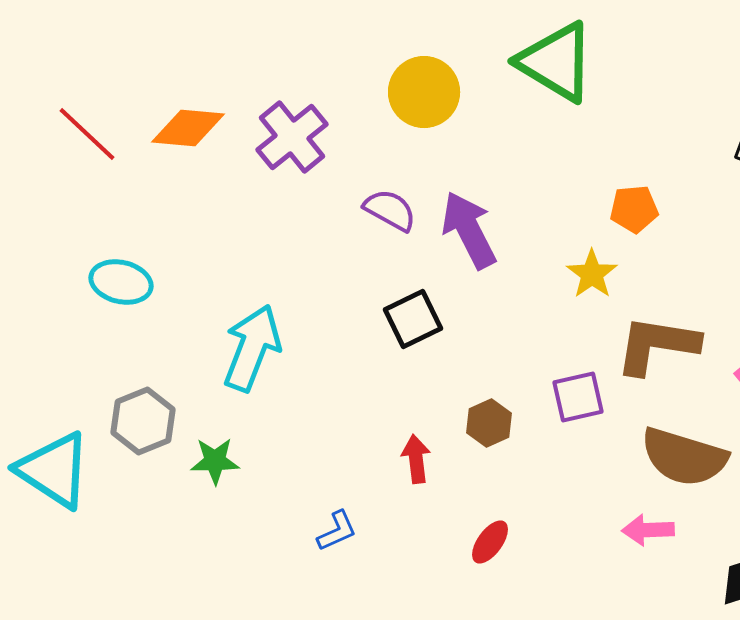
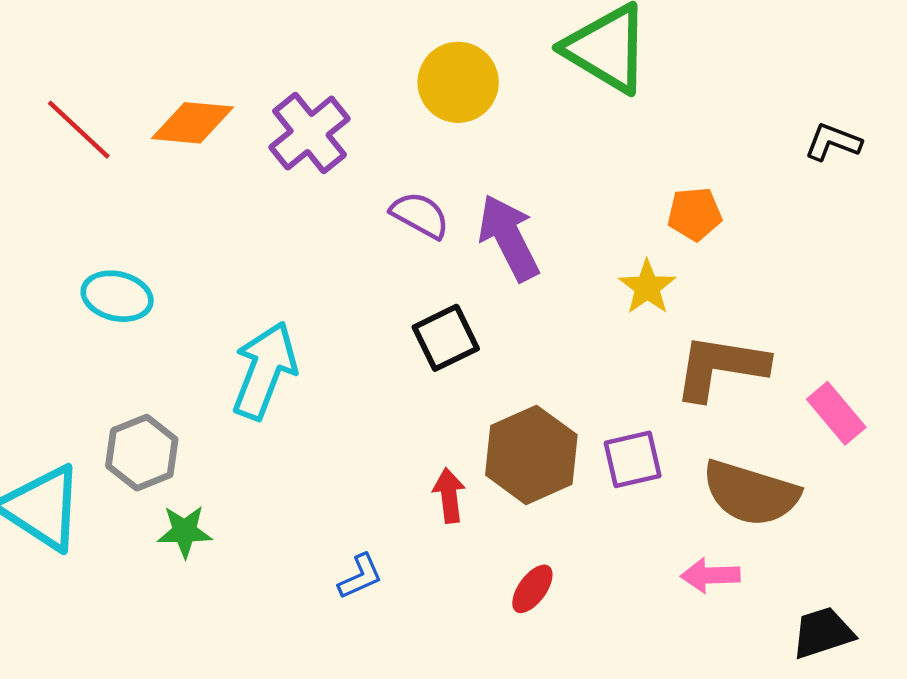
purple square: (578, 397) -> (633, 459), moved
brown hexagon: (489, 423) -> (531, 455), size x1.8
green star: (215, 461) -> (185, 531), moved

